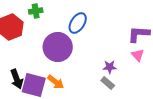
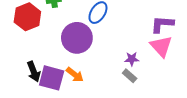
pink triangle: (138, 55) -> (161, 46), size x1.6

